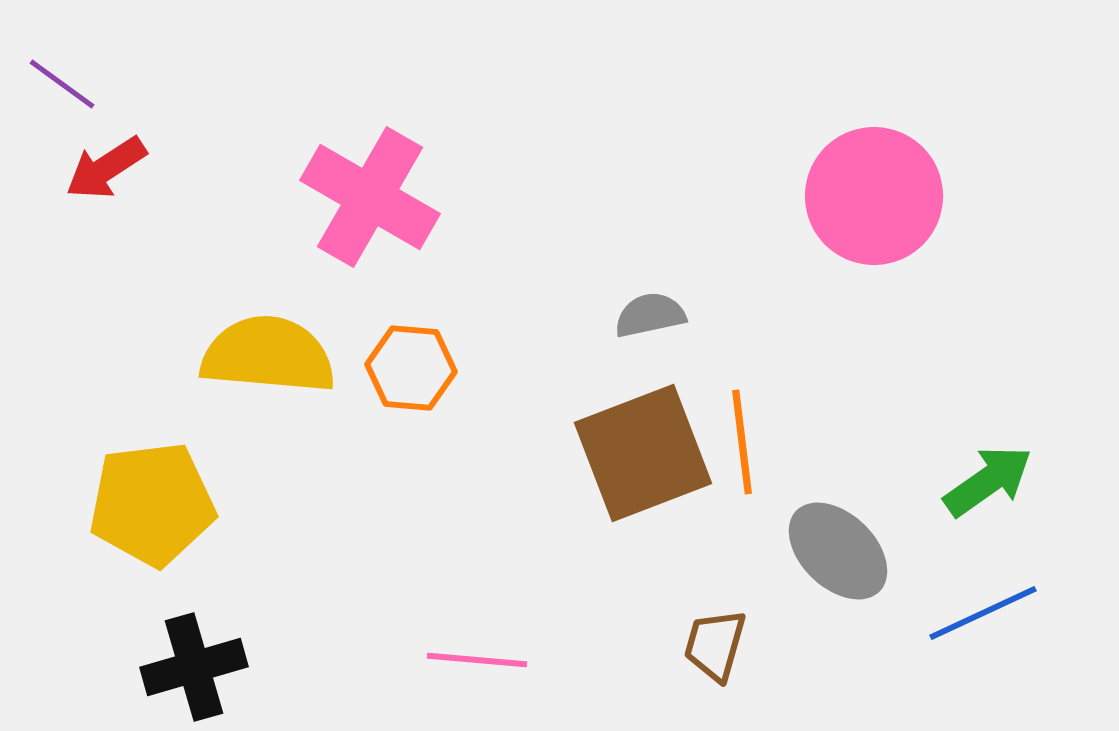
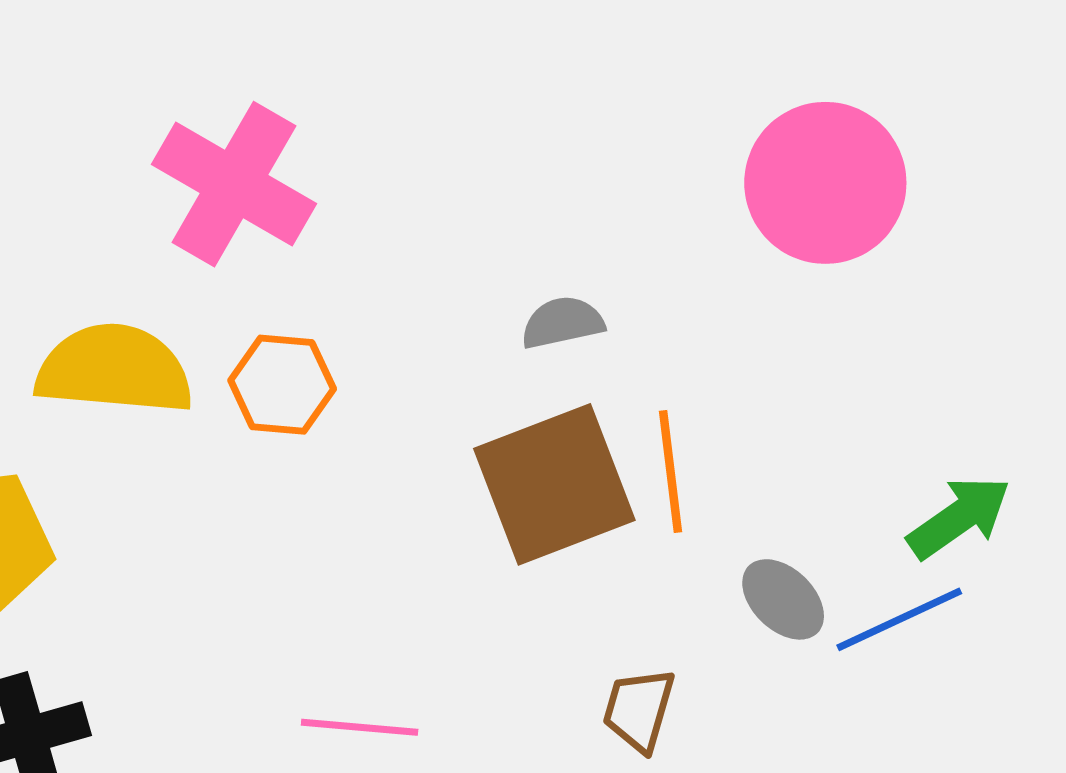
gray ellipse: (838, 551) -> (783, 599), size x0.7
blue line: (983, 613) -> (899, 619), moved

